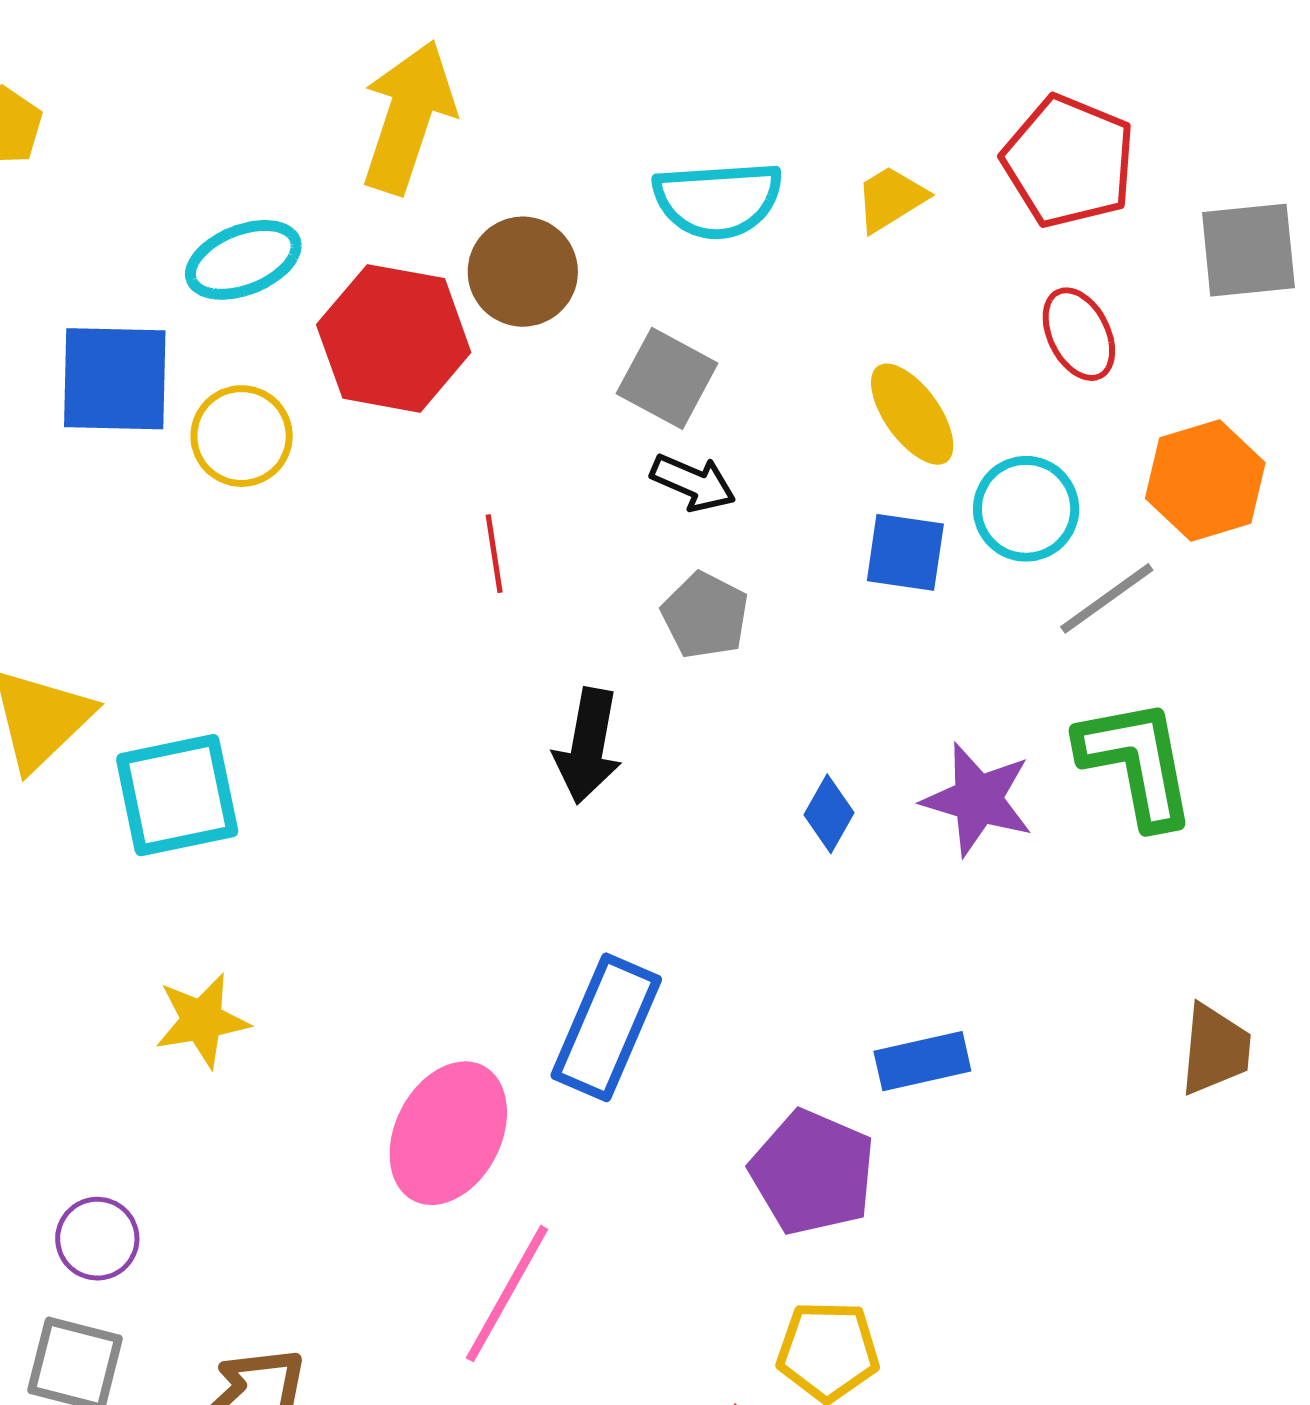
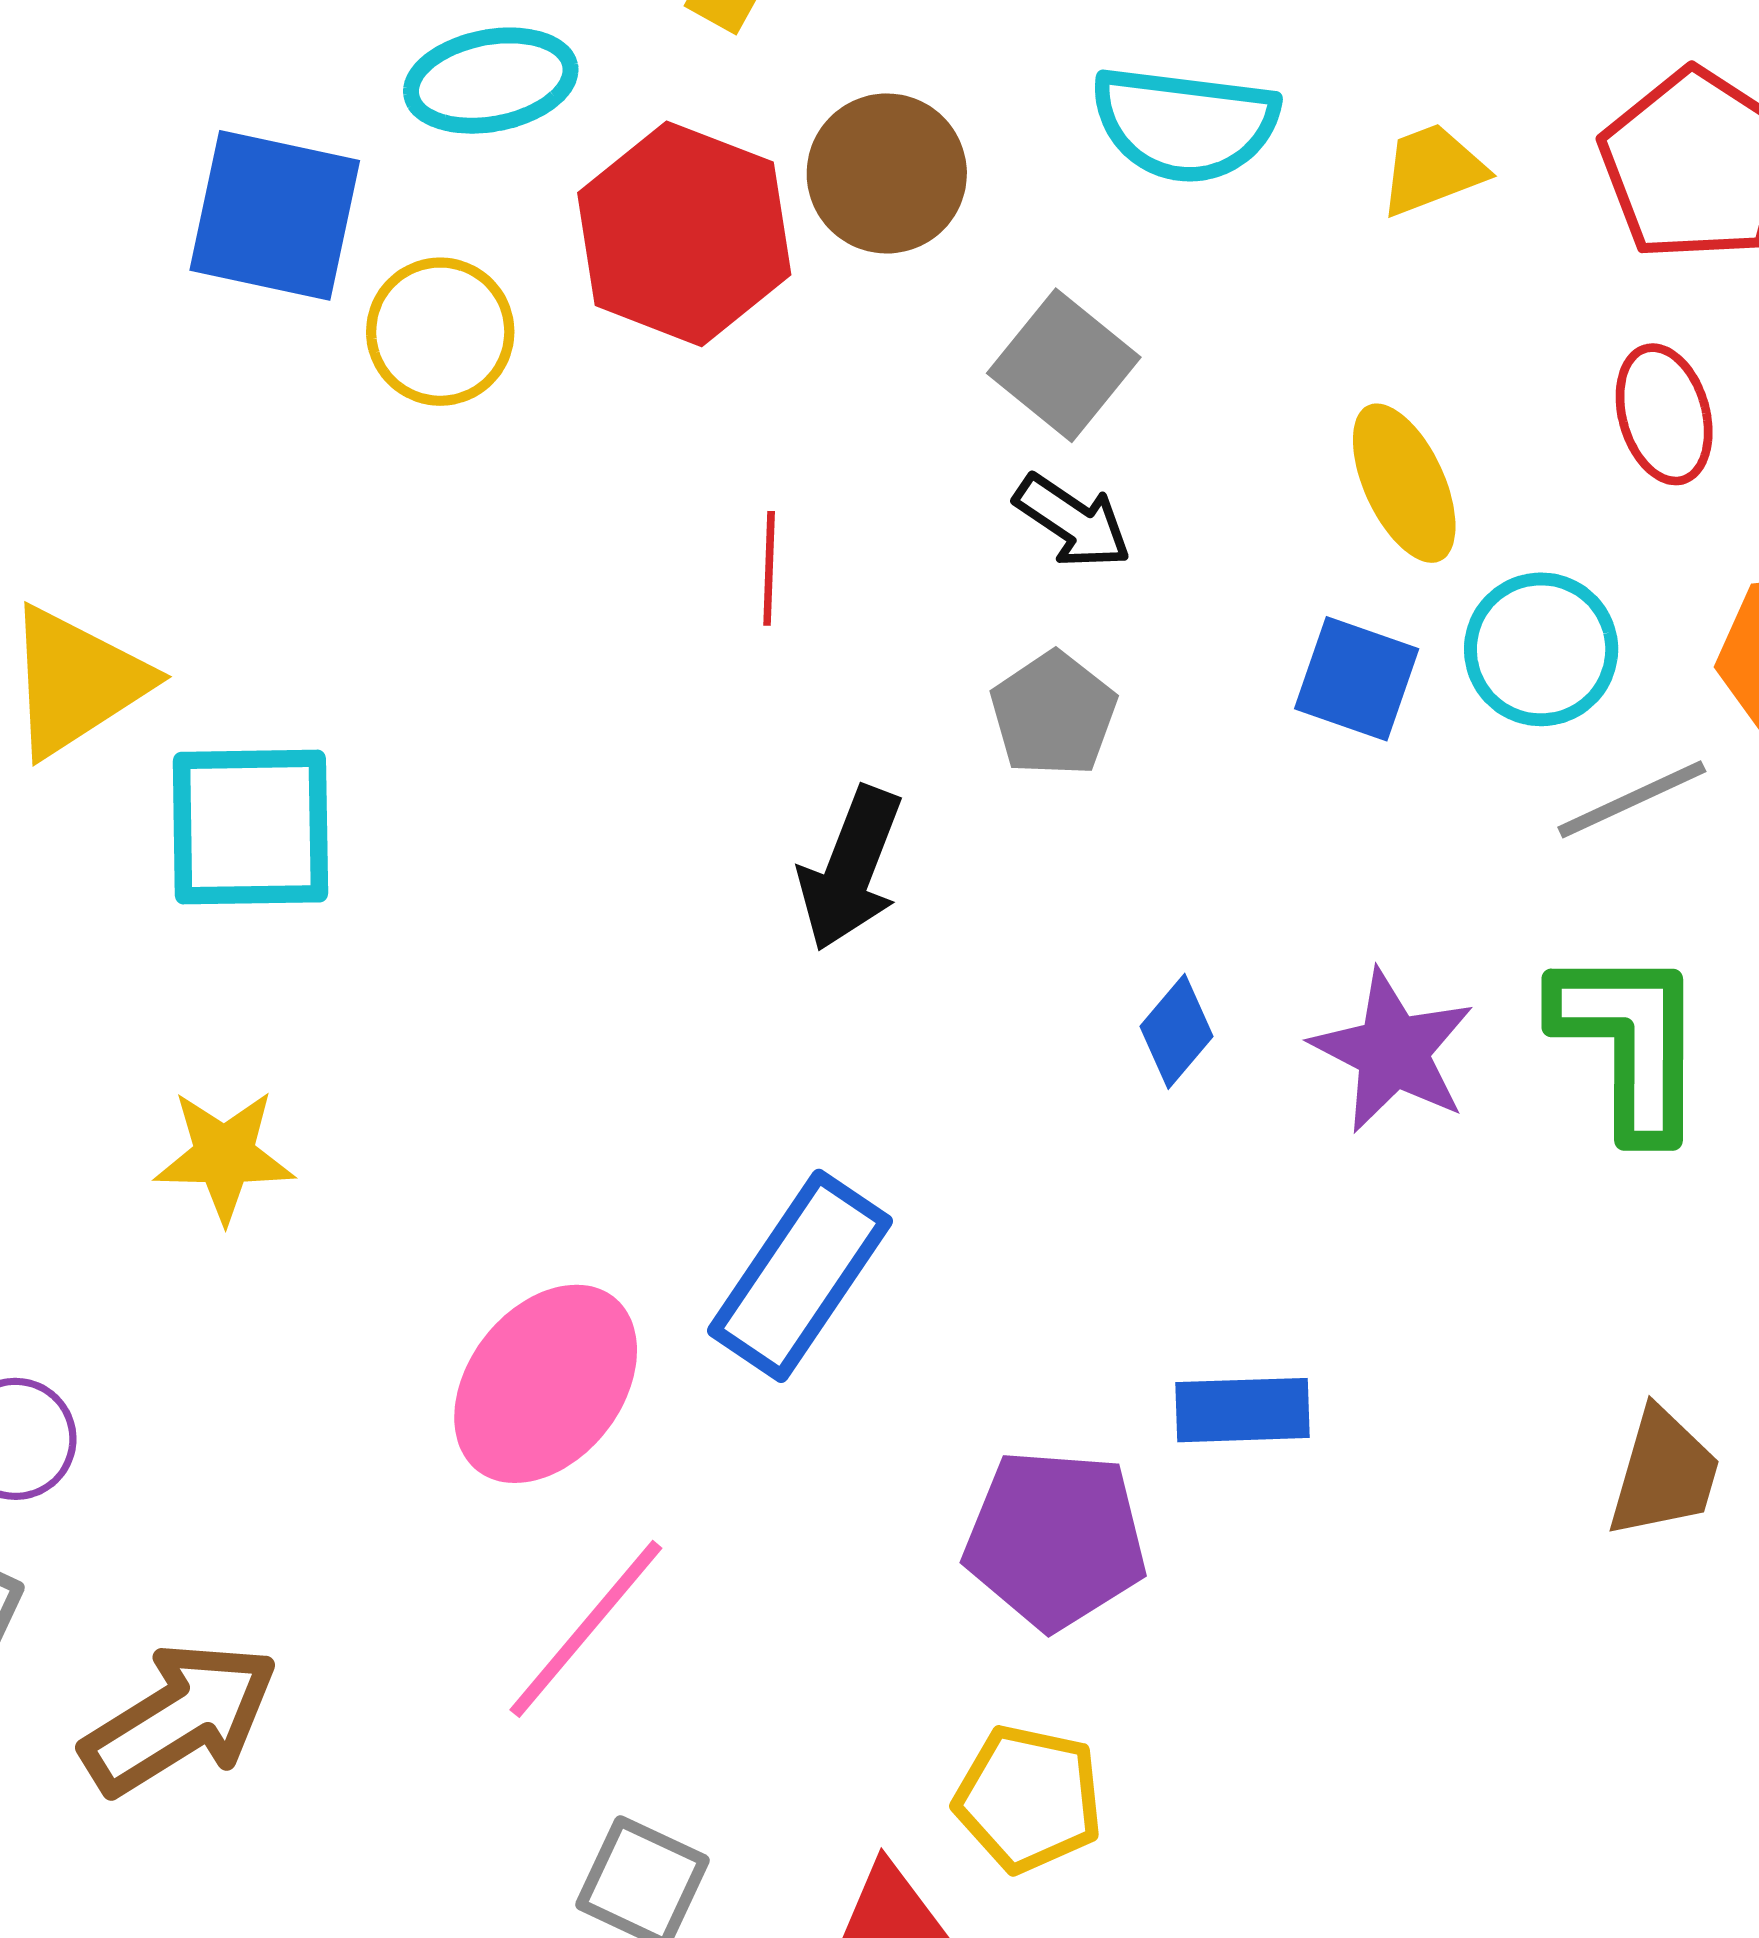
purple pentagon: (813, 1172) -> (1055, 1539), turned -30

